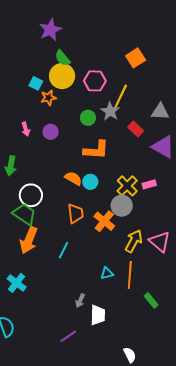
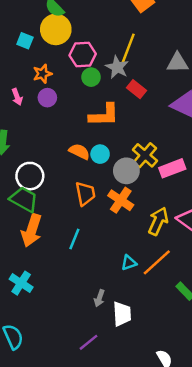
pink hexagon: (95, 81) -> (83, 55), moved
orange star: (48, 98) -> (42, 74), moved
red rectangle: (136, 129) -> (136, 89), moved
pink rectangle: (149, 184) -> (172, 168), moved, size x1.5
gray circle: (122, 206) -> (126, 171), moved
orange line: (130, 275) -> (157, 262), turned 48

